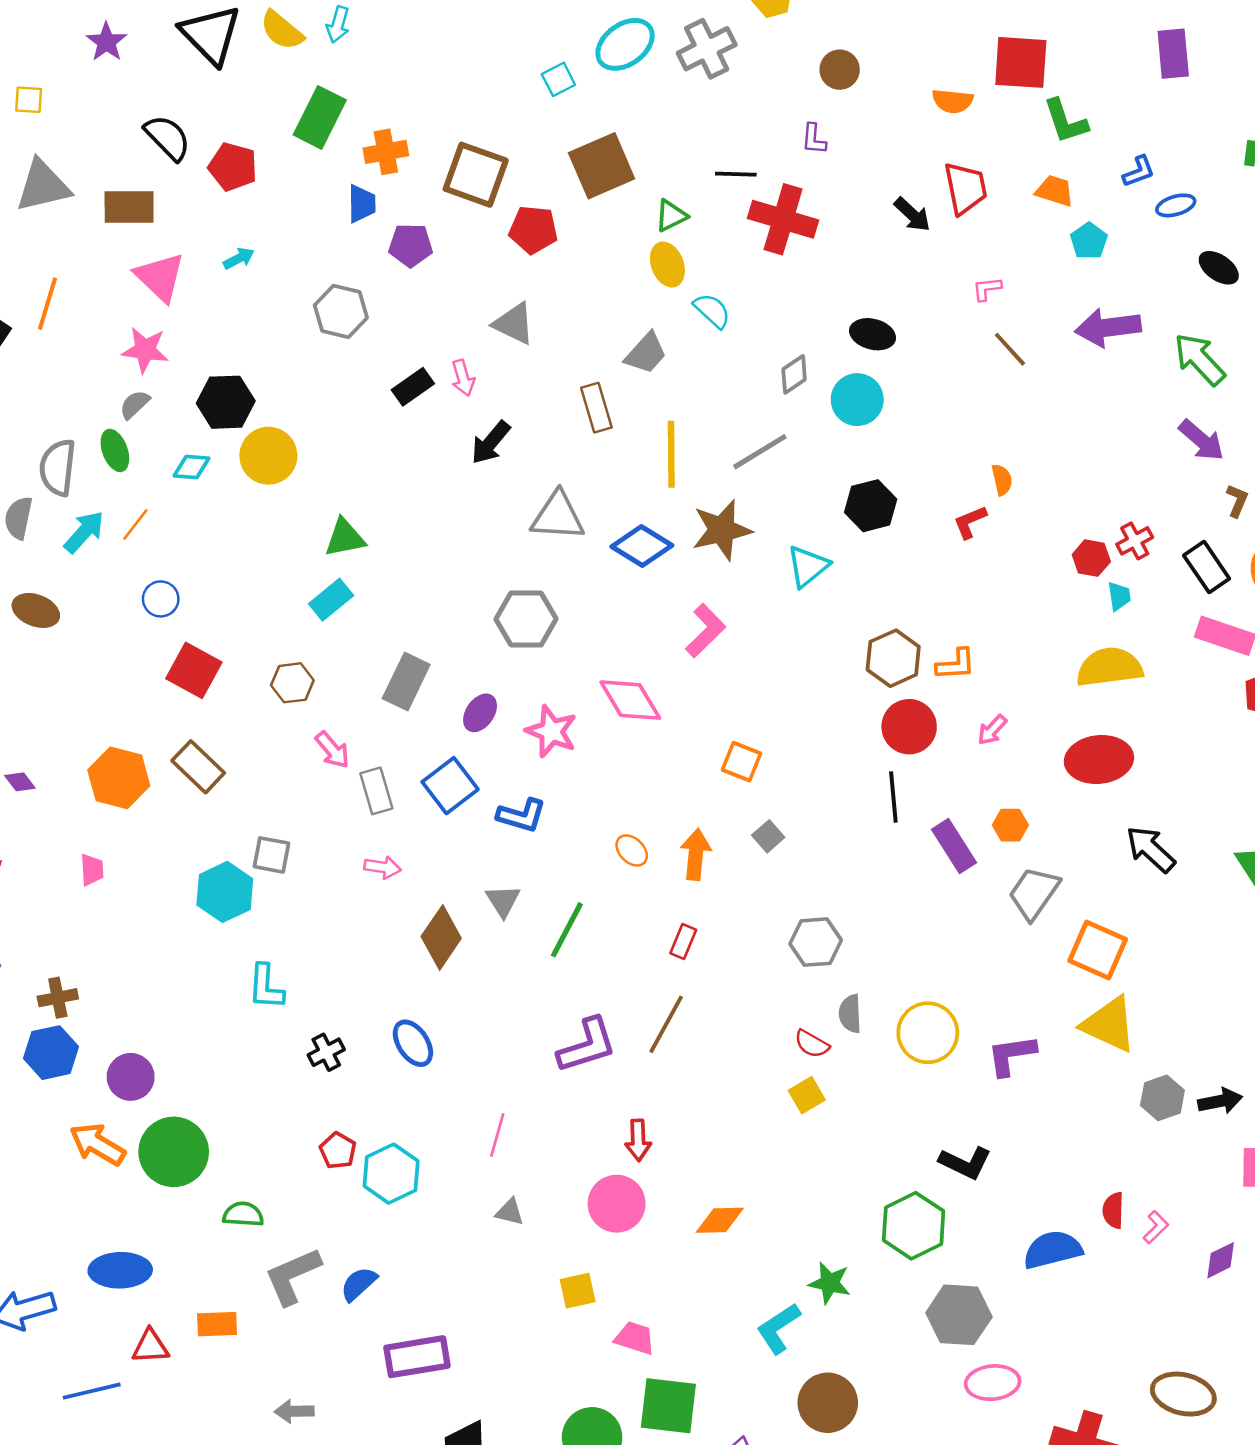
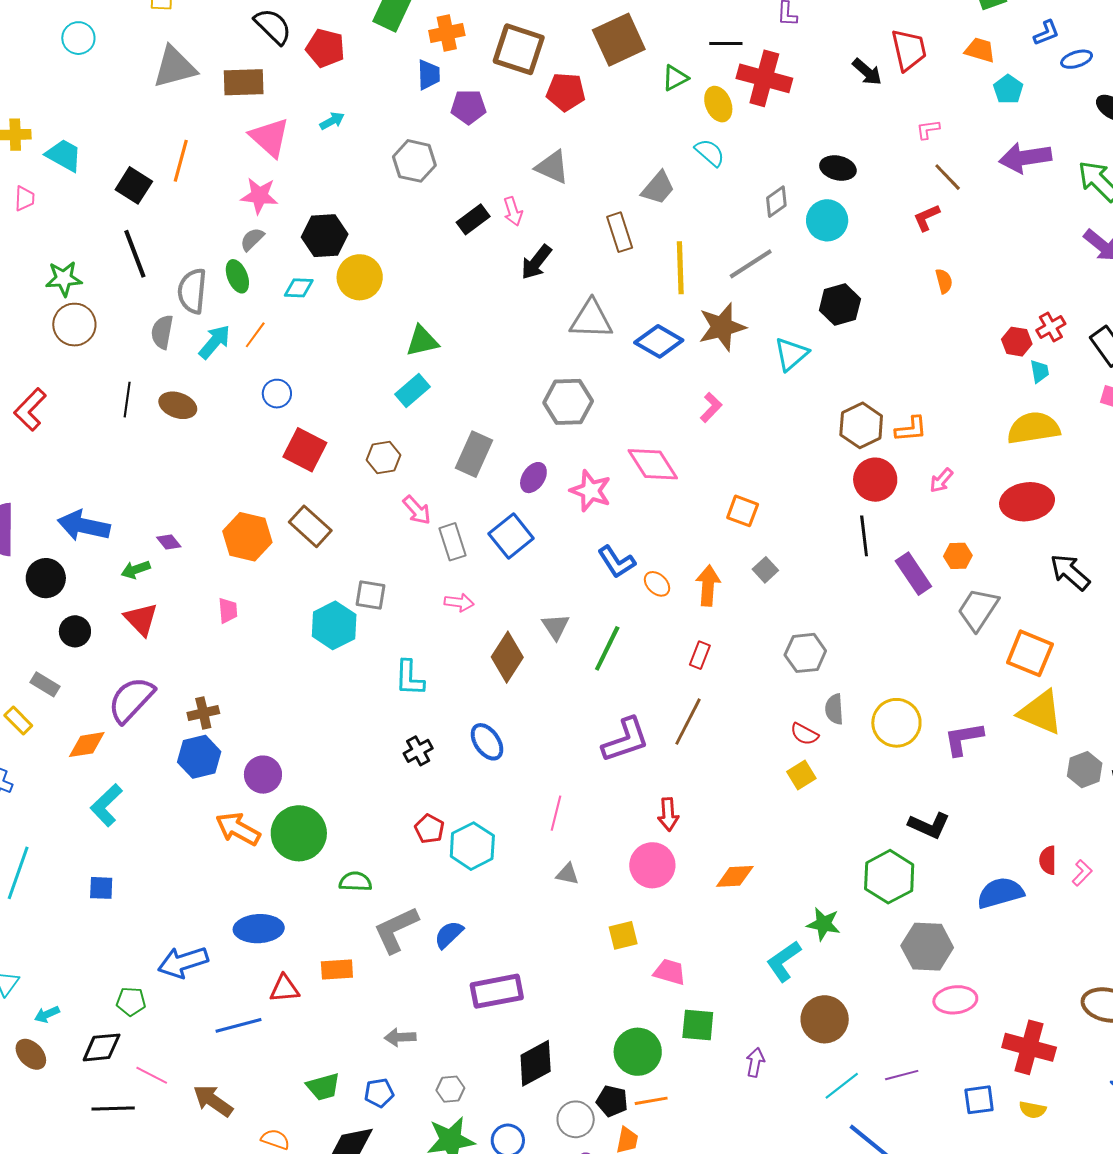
yellow ellipse: (667, 265) -> (718, 104), moved
red L-shape: (970, 522) -> (927, 218), moved
pink L-shape: (705, 631) -> (711, 407), size x0.7
blue L-shape: (522, 815) -> (617, 562), moved, turned 42
cyan L-shape: (266, 987) -> (409, 678), moved
green square: (668, 1406) -> (698, 1025), size x0.7

